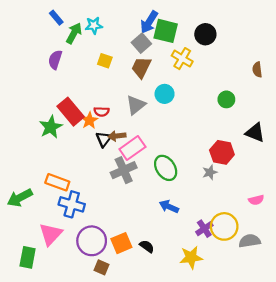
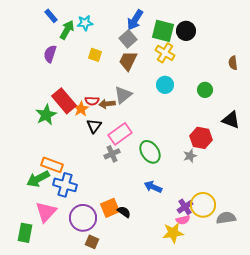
green square: (166, 31) -> (163, 31), moved
cyan circle: (165, 94) -> (165, 85), moved
brown arrow: (117, 136) -> (107, 104), moved
gray cross: (124, 170) -> (112, 154), size x0.7
green arrow: (20, 198) -> (38, 179), moved
pink semicircle: (256, 200) -> (183, 220), moved
orange square: (121, 243) -> (110, 208), moved
black semicircle: (147, 246) -> (124, 212), moved

